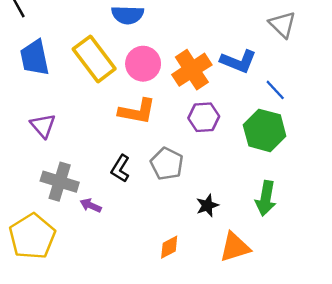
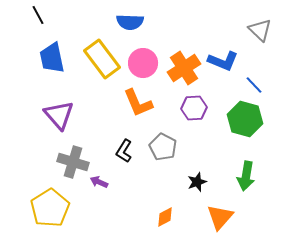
orange L-shape: (137, 111) -> (138, 103), turned 56
purple triangle: (43, 126) -> (59, 115), size x1.4
orange triangle: (235, 247) -> (220, 217), turned -32

